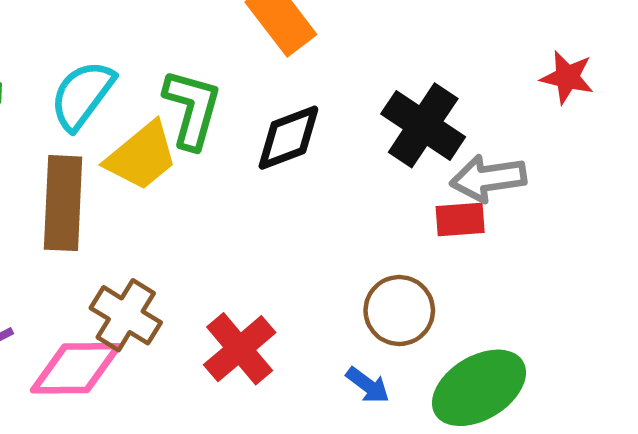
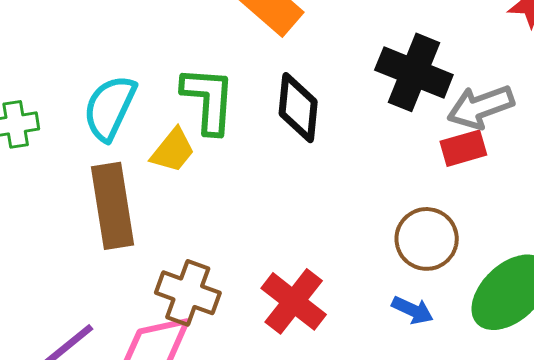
black diamond: (288, 138) -> (298, 108), turned -52
yellow trapezoid: (142, 156) -> (173, 150), size x0.7

